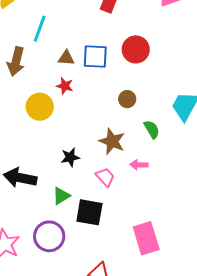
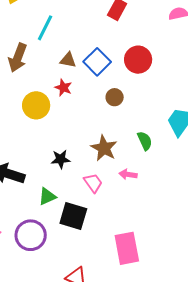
blue square: (95, 56) -> (97, 62), turned 36
brown circle: (127, 99) -> (115, 97), moved

